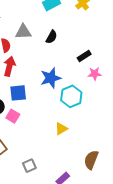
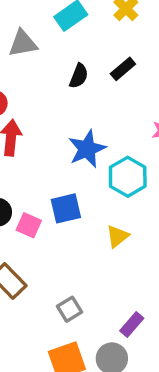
gray triangle: (23, 32) -> (23, 43), moved
black rectangle: (84, 56) -> (123, 69), moved
blue square: (18, 93) -> (66, 208), moved

